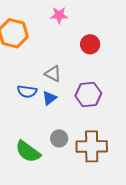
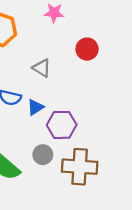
gray triangle: (53, 74) -> (42, 68), moved
purple hexagon: (88, 94) -> (62, 125), moved

